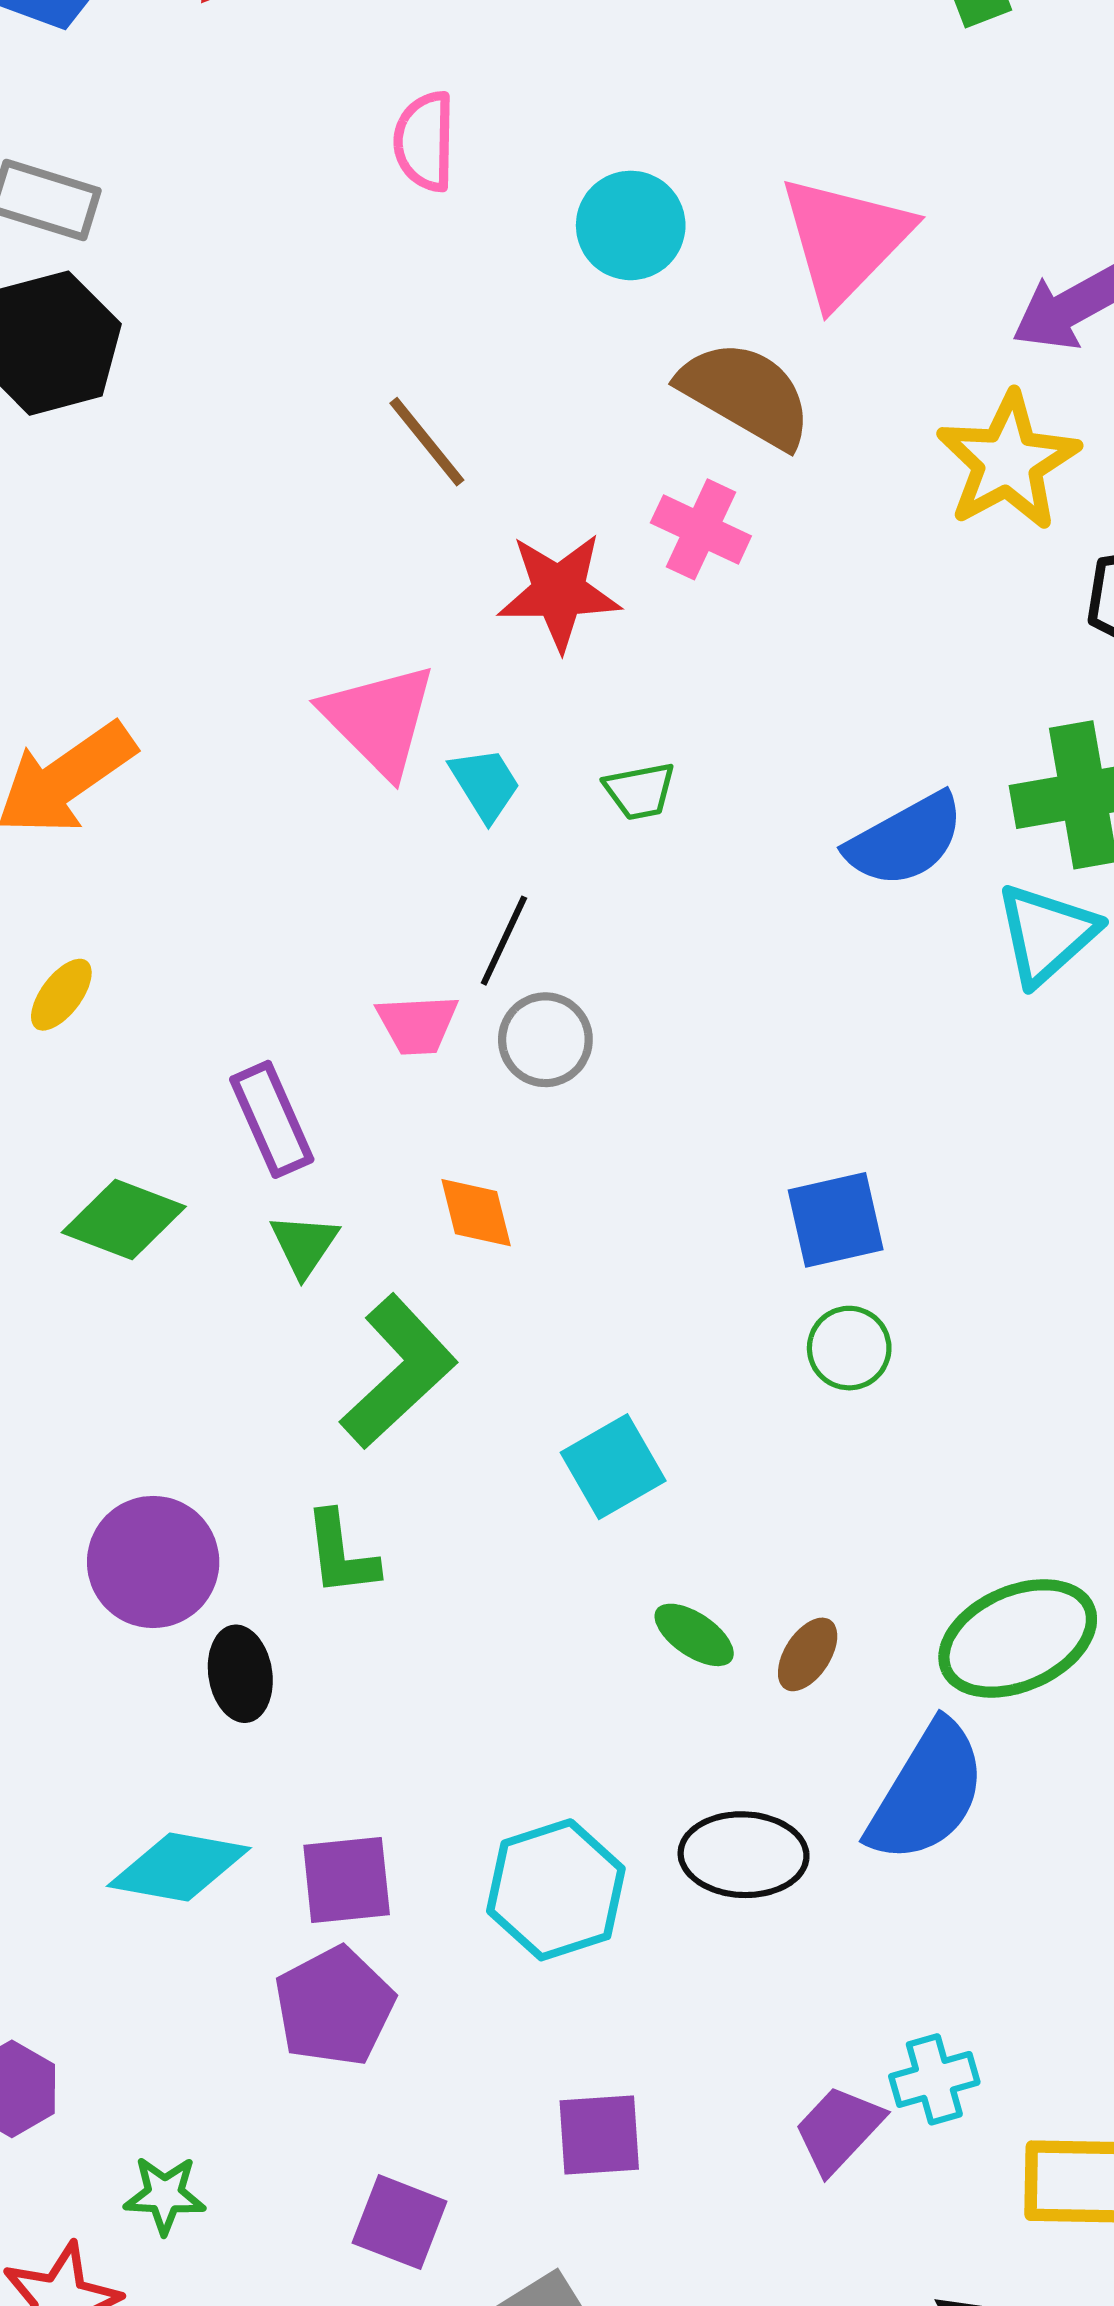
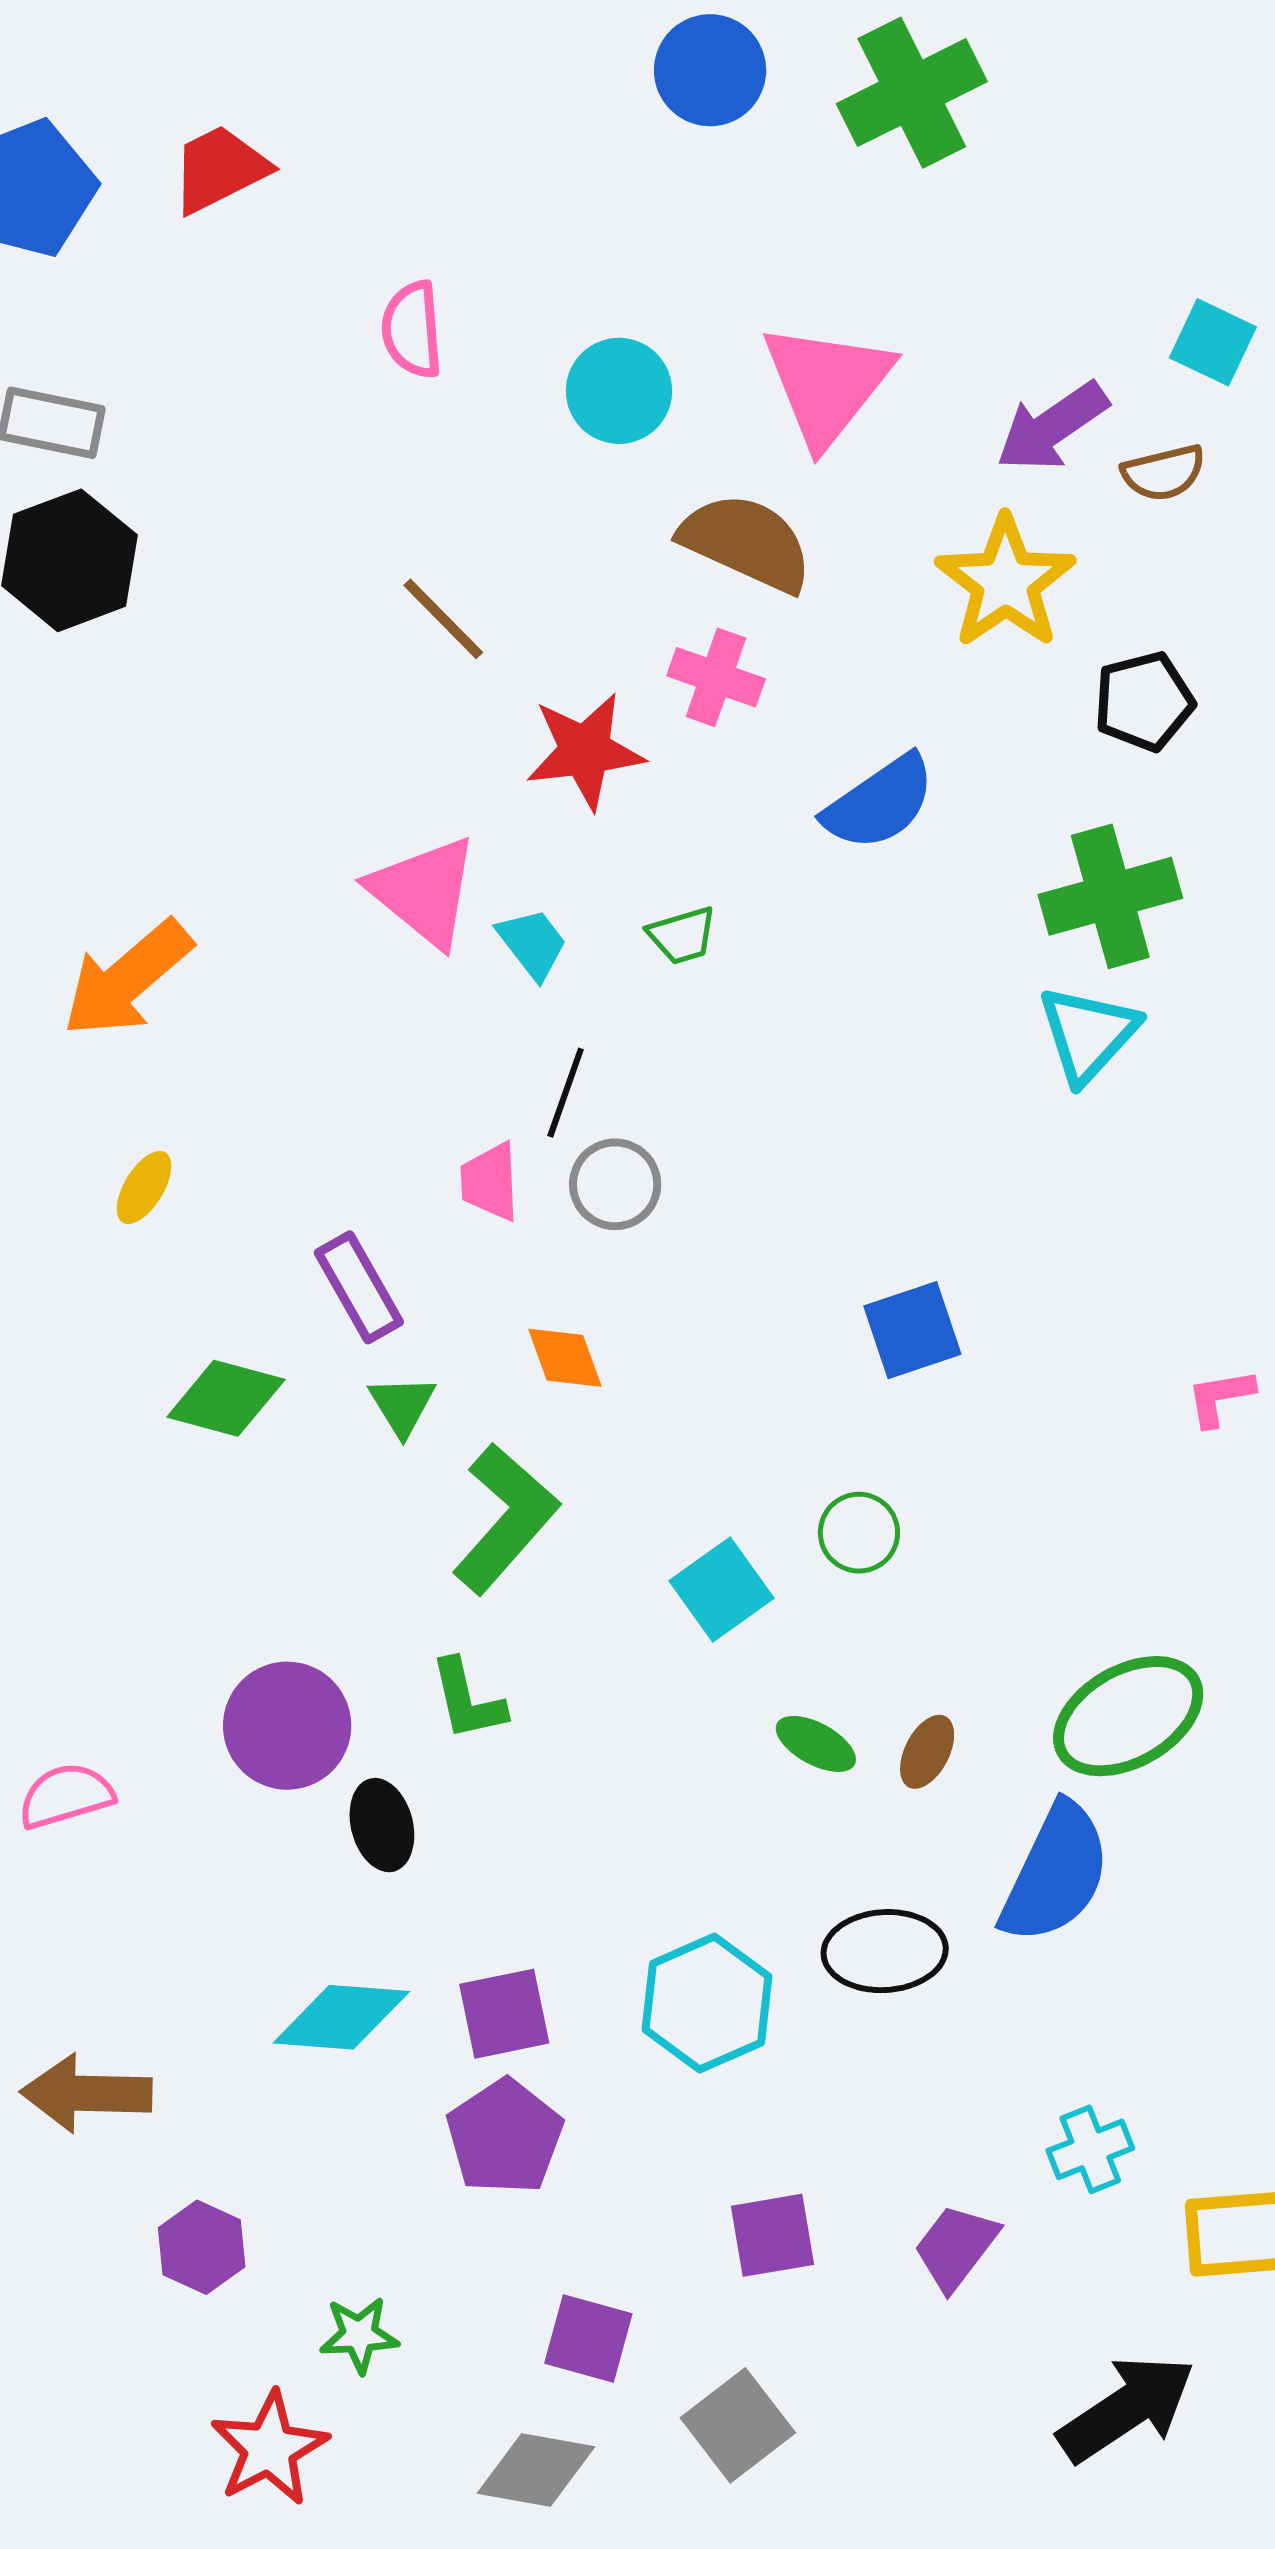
blue semicircle: (905, 840) -> (880, 803), moved
pink trapezoid: (417, 1024) -> (490, 1182), turned 96
green circle: (849, 1348) -> (859, 1533), moved
purple trapezoid: (839, 2129) -> (956, 2247), moved

